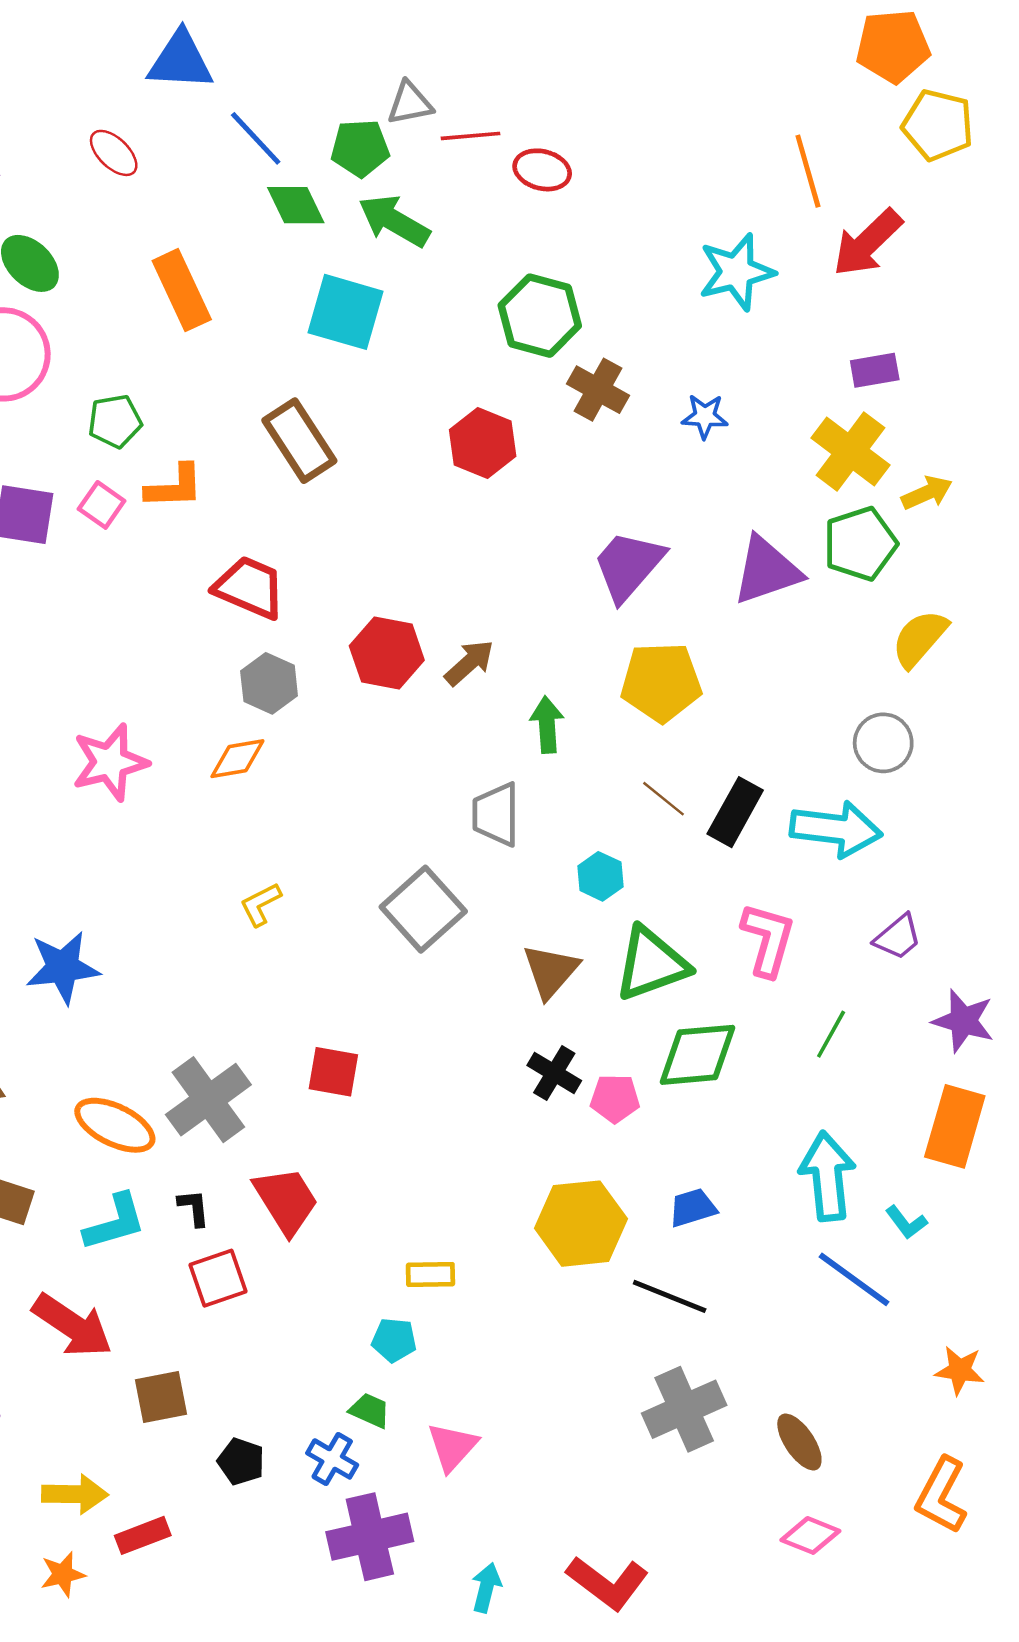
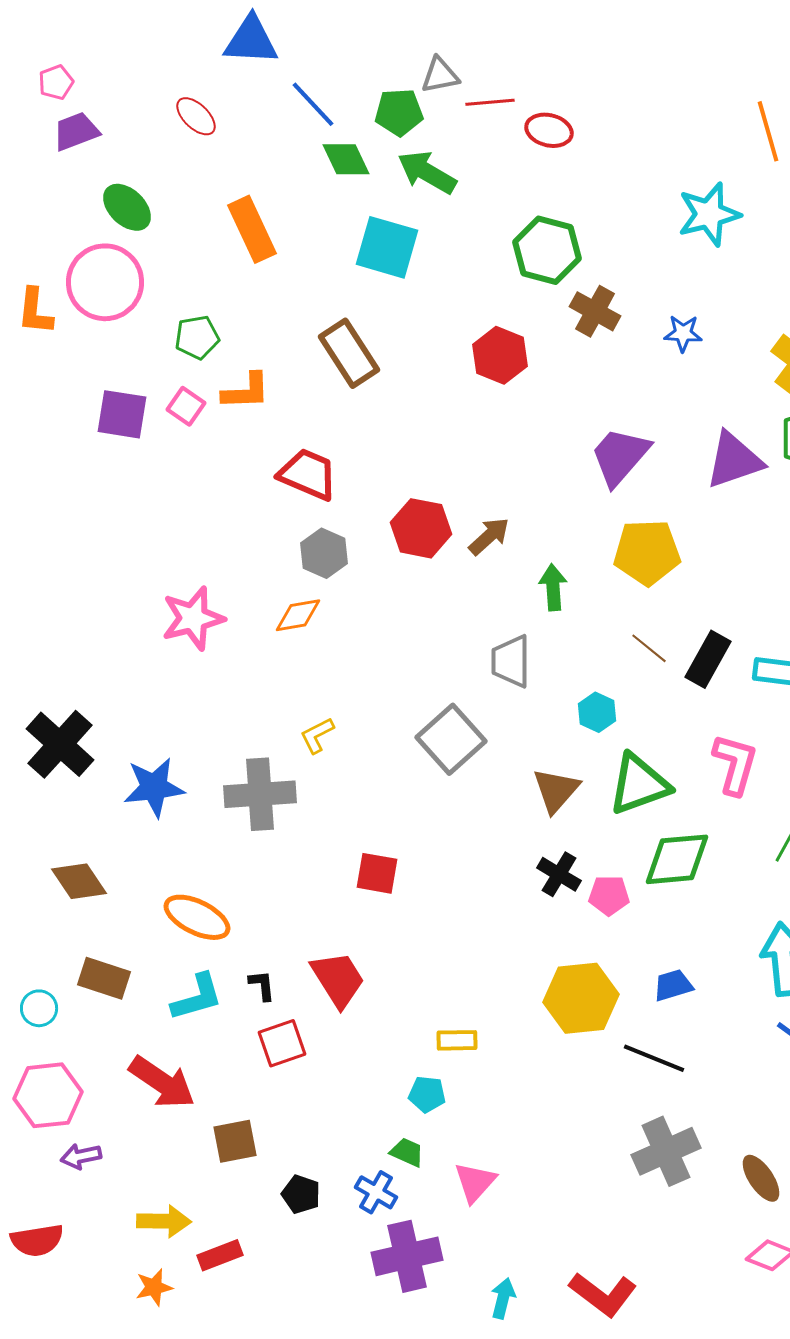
gray cross: (208, 1100) -> (260, 794), moved, turned 32

